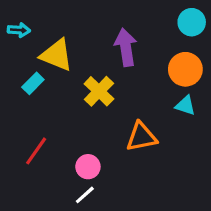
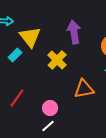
yellow triangle: (57, 55) -> (30, 37), turned 30

